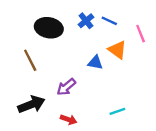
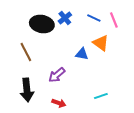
blue cross: (86, 21) -> (65, 18), moved
pink line: (141, 34) -> (114, 20), moved
black arrow: (31, 104) -> (27, 90), turned 105

